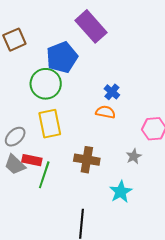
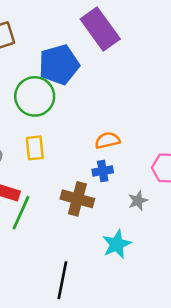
blue cross: (112, 92) -> (103, 171), moved, turned 35
orange semicircle: (105, 112) -> (107, 140), turned -30
yellow rectangle: (50, 124) -> (35, 148), size x0.7

